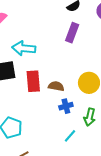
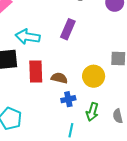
purple rectangle: (72, 33) -> (68, 29), moved
cyan line: (70, 136) -> (71, 130), turned -32

